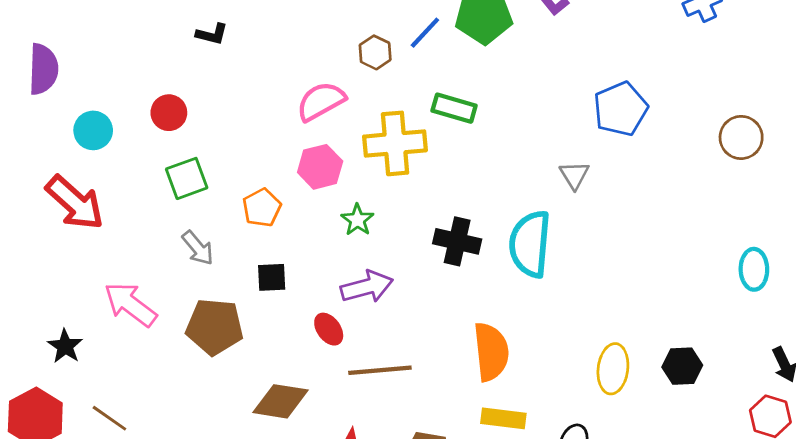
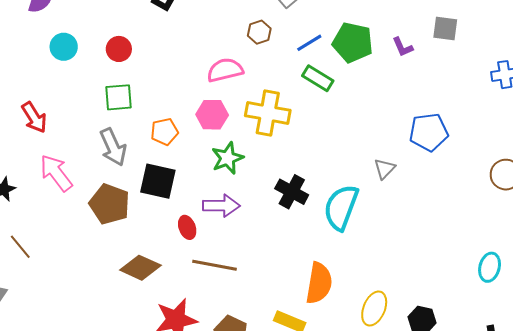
brown hexagon: (375, 52) -> (259, 32), moved
green rectangle: (454, 108) -> (318, 78), moved
red arrow: (75, 203) -> (34, 118), moved, size x0.7
green star: (357, 220) -> (228, 158), size x1.4
gray arrow: (198, 248) -> (113, 147), size x1.4
black square: (272, 277) -> (158, 181), size x1.6
orange semicircle: (491, 352) -> (319, 283), moved

